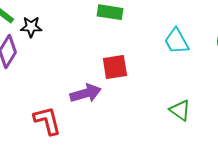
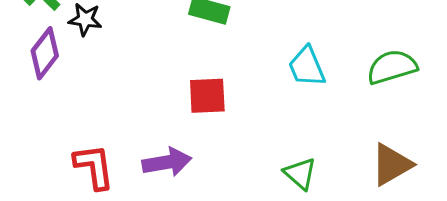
purple arrow: (86, 93) -> (167, 162), moved

